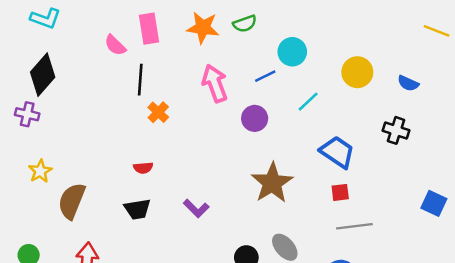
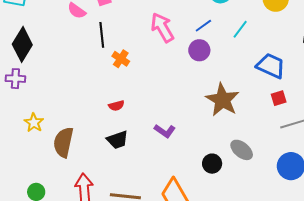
blue line: (265, 76) -> (203, 26), moved

